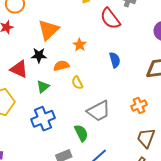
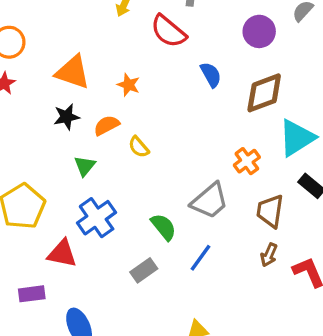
orange triangle: (48, 30) -> (73, 72), turned -45
blue semicircle: (115, 60) -> (211, 75), moved
red triangle: (19, 69) -> (62, 254), moved
gray trapezoid: (99, 111) -> (210, 201), moved

